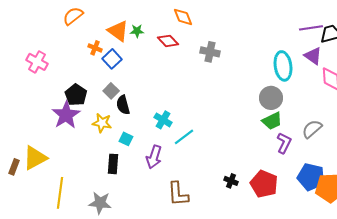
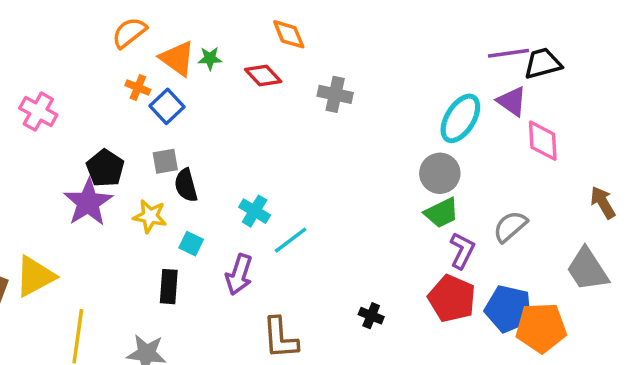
orange semicircle: (73, 16) -> (129, 33), moved
cyan ellipse: (283, 66) -> (460, 118), turned 40
gray square: (111, 91) -> (165, 161), turned 35
red pentagon: (264, 184) -> (452, 299), moved

